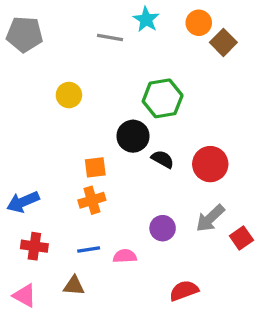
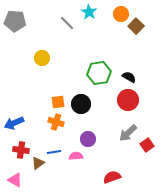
gray line: (110, 38) -> (67, 23), turned 35
green hexagon: (163, 98) -> (99, 73), moved
black circle: (133, 136) -> (81, 104), moved
black semicircle: (163, 159) -> (129, 77), moved
orange cross: (92, 200) -> (56, 122), turned 35
purple circle: (163, 228) -> (88, 139), moved
brown triangle: (74, 286) -> (38, 163), moved, turned -40

